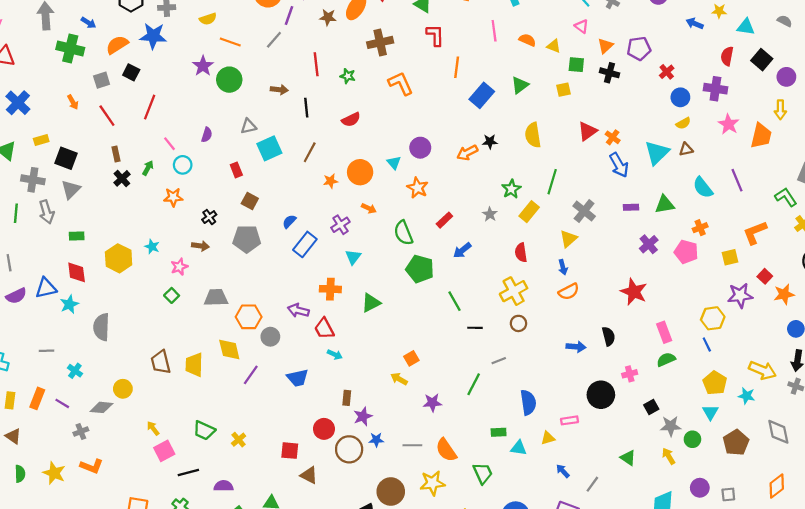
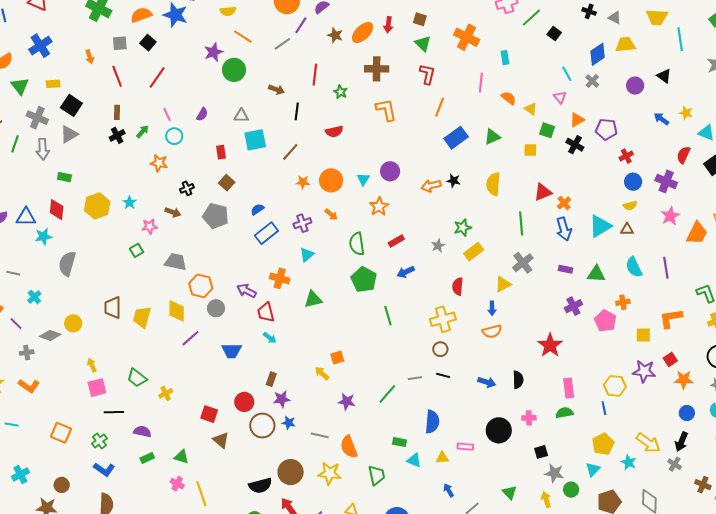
green line: (552, 182) -> (521, 223), moved, turned -35
black line: (475, 328) -> (443, 375), moved

